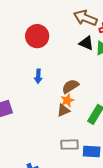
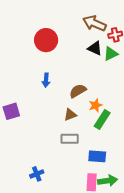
orange star: (67, 100) -> (95, 105), moved
gray rectangle: (69, 145) -> (70, 139), moved

